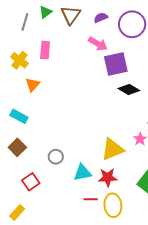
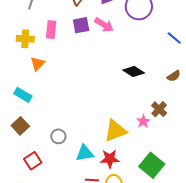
yellow cross: (20, 60) -> (25, 39), turned -36
purple square: (116, 64) -> (81, 25), moved, size x0.7

